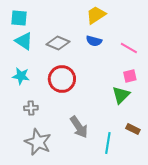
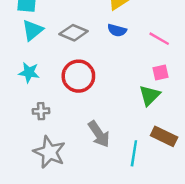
cyan triangle: (24, 41) -> (33, 30), turned 48
brown rectangle: (133, 129) -> (164, 136), size x1.5

